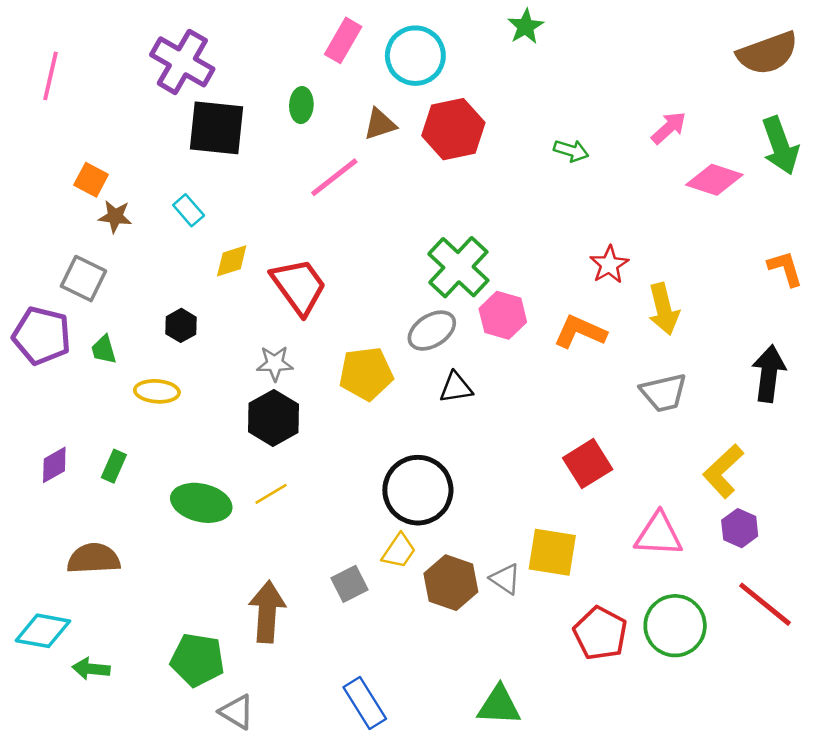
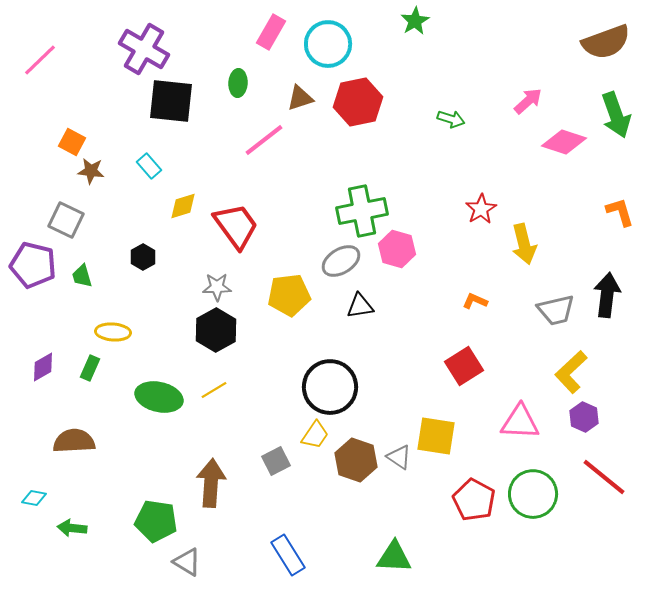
pink line: (51, 76) -> (40, 60), turned 33
green cross: (458, 267) -> (362, 211), turned 36
orange L-shape: (580, 332) -> (475, 301), moved, size x0.6
yellow ellipse: (157, 391) -> (113, 332), moved
gray trapezoid: (664, 393) -> (556, 310), moved
cyan diamond: (43, 631) -> (34, 498), size x0.6

